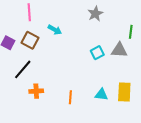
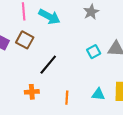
cyan arrow: (55, 30) -> (49, 17), moved, size x1.5
black line: (23, 69) -> (48, 65), moved

